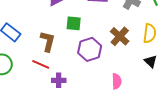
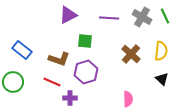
brown L-shape: (48, 41) -> (59, 59), turned 95
purple hexagon: (90, 49) -> (86, 72), moved

